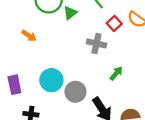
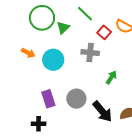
cyan circle: (51, 80) -> (53, 60), moved
purple rectangle: (14, 85) -> (48, 99), moved

